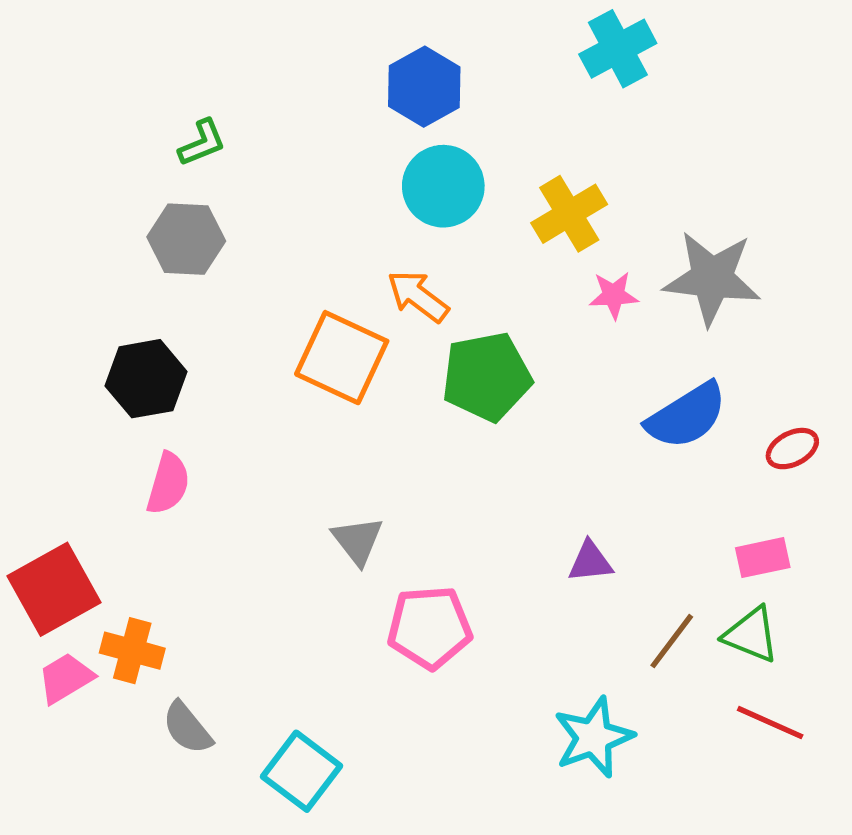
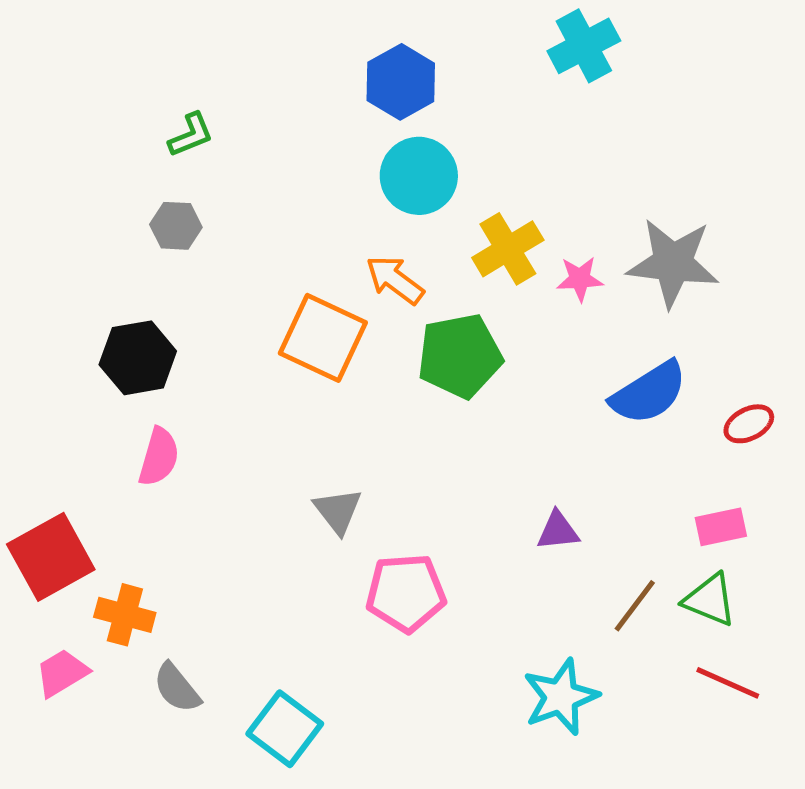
yellow cross: (569, 214) -> (508, 249), moved
gray hexagon: (186, 239) -> (176, 226), size x0.7
pink trapezoid: (66, 678) -> (62, 673), moved

